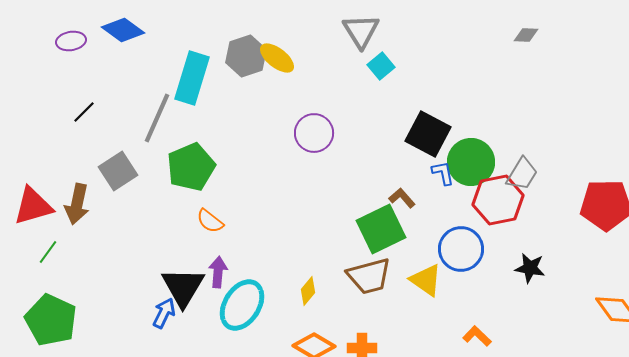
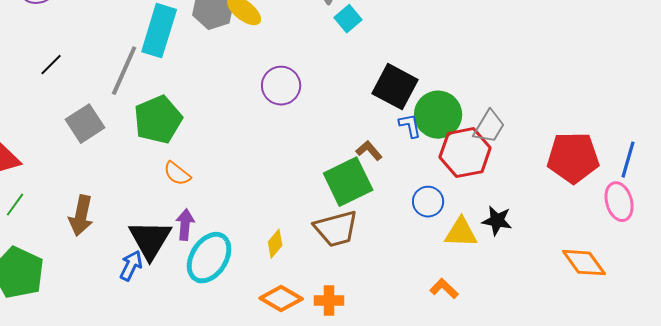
brown arrow: (77, 204) -> (81, 216), moved
blue circle: (461, 249) -> (428, 202), size x0.7
yellow triangle: (426, 280) -> (461, 233), moved, turned -33

